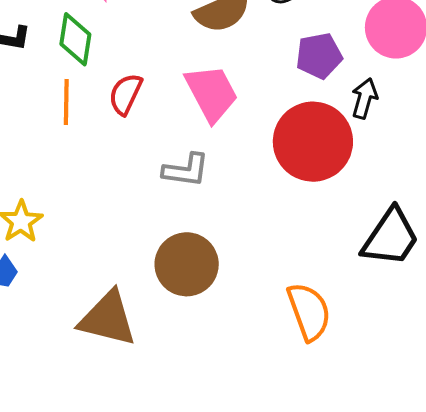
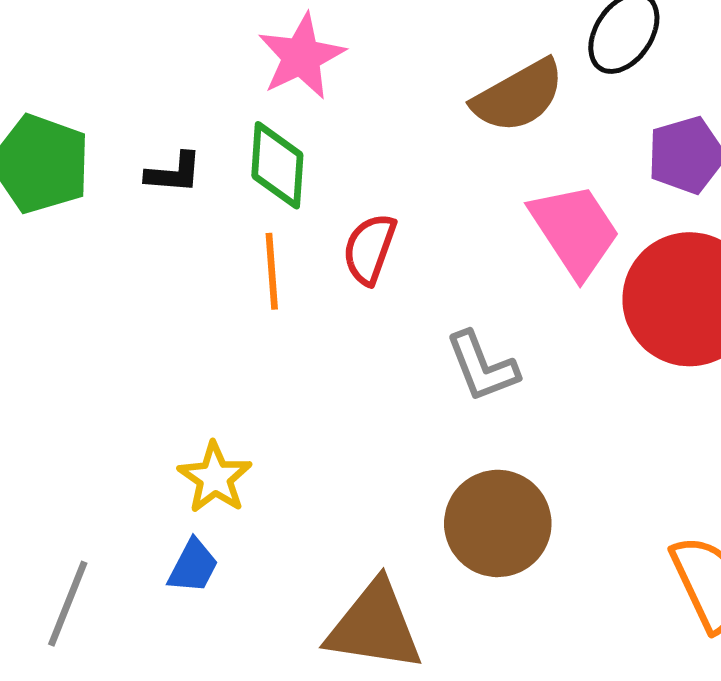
pink trapezoid: (212, 93) -> (575, 230), moved
gray L-shape: (186, 170) -> (482, 367), turned 66

